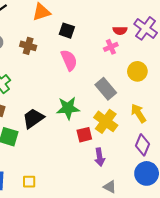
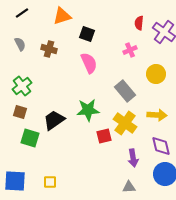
red semicircle: (120, 31) -> (139, 23), moved, turned 96
yellow arrow: (138, 113) -> (157, 115), turned 126
purple diamond: (142, 145) -> (161, 146), turned -35
purple arrow: (100, 157) -> (133, 158), moved
gray triangle: (110, 187) -> (129, 187), turned -32

